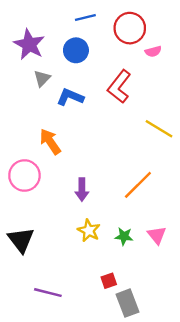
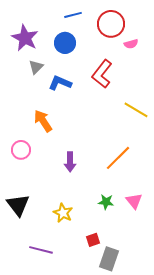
pink circle: (24, 176) -> (21, 150), size x0.7
yellow star: (89, 231) -> (63, 213), moved
gray rectangle: (127, 303) -> (109, 259), turned 40

